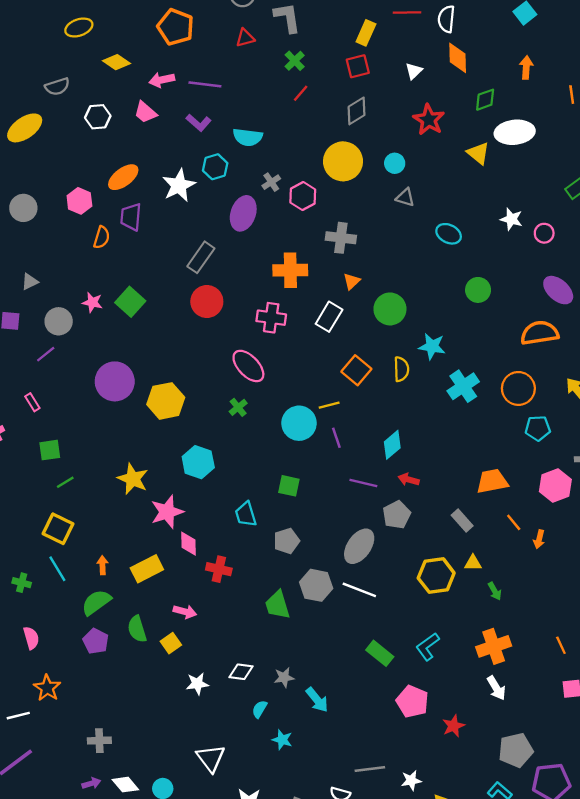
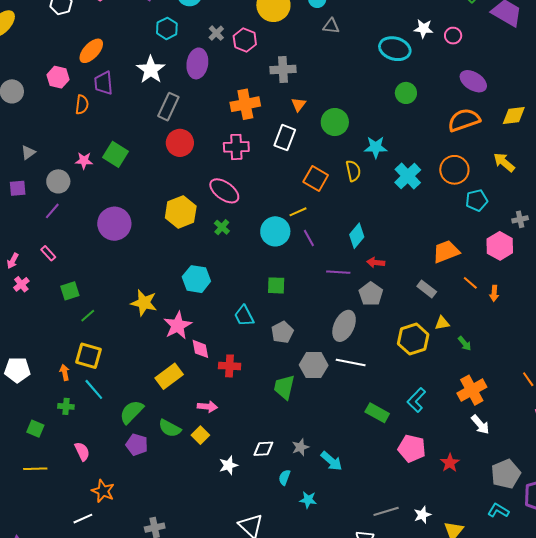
white star: (179, 185) -> (151, 70), moved
cyan ellipse: (449, 234) -> (395, 49), moved, size x1.4
yellow hexagon: (166, 401) -> (181, 212), moved
orange arrow: (102, 565) -> (65, 372), moved
green trapezoid: (278, 605) -> (284, 387), turned 40
green semicircle: (137, 629) -> (170, 428), turned -35

